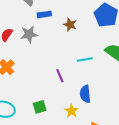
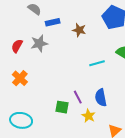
purple line: (60, 76) -> (78, 97), moved
green square: (40, 107) -> (62, 107), moved, turned 32

